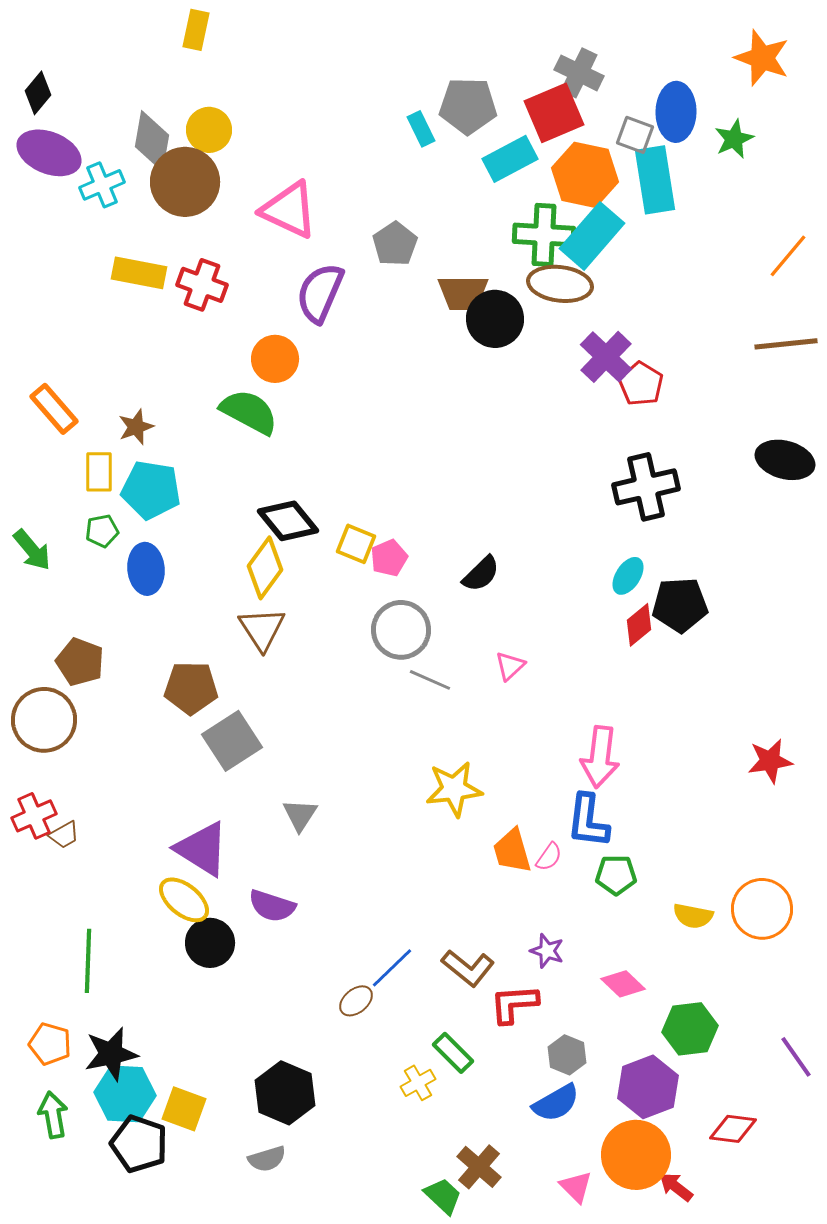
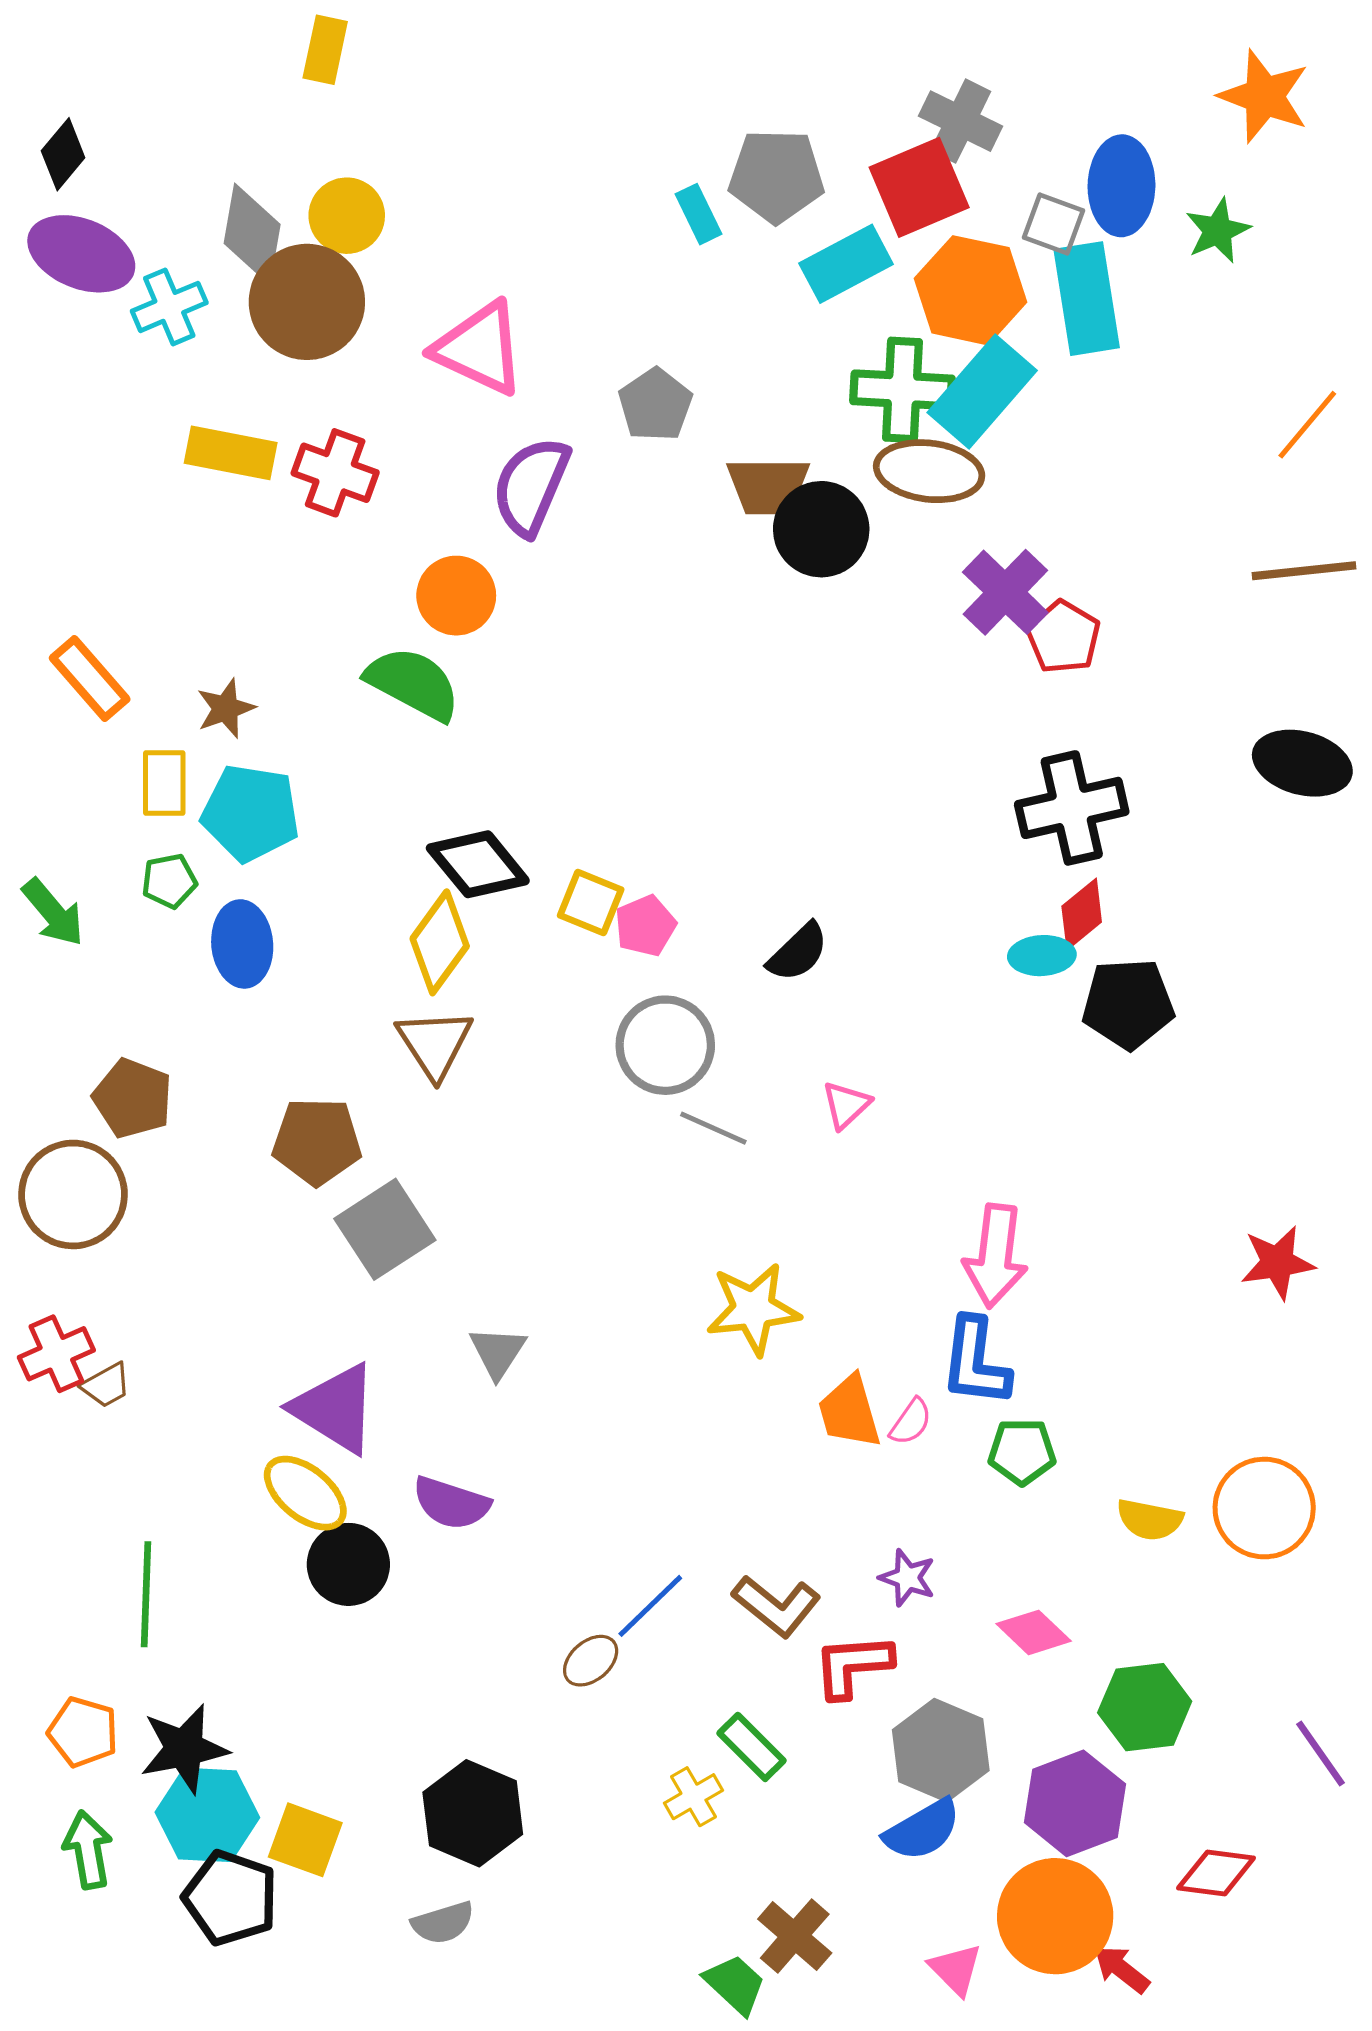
cyan ellipse: (628, 576) -> (1042, 956), turned 54
red diamond: (639, 625) -> (1082, 914), moved
gray hexagon: (567, 1055) -> (941, 1750), size x1.5

